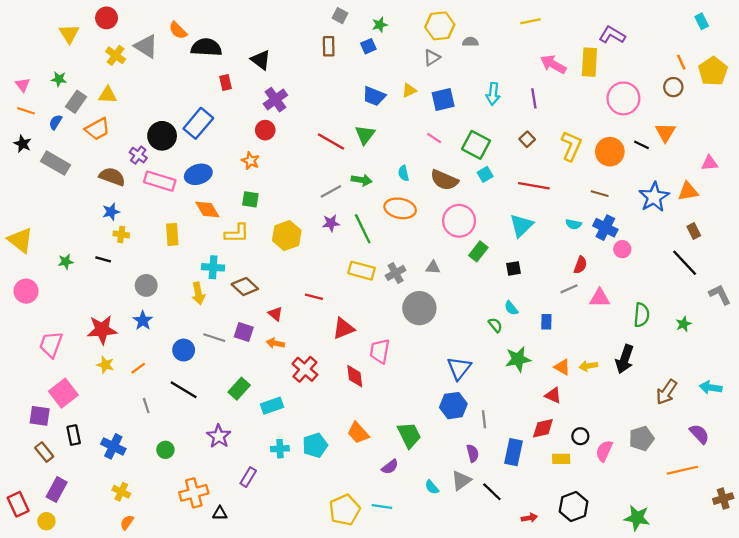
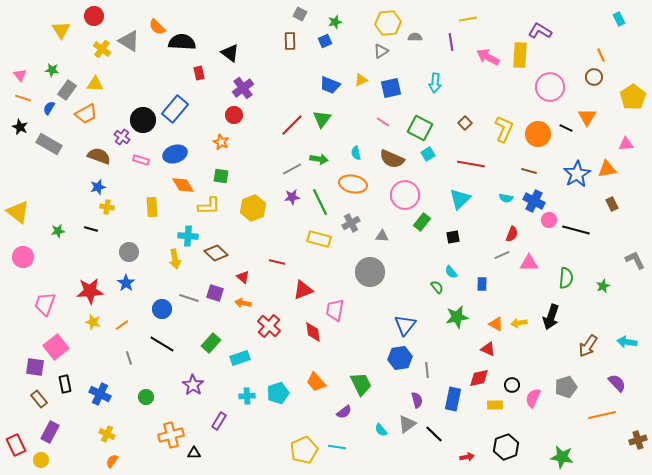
yellow pentagon: (713, 71) -> (633, 97), moved
purple line: (534, 98) -> (451, 42), moved
red line: (331, 141) -> (292, 125), turned -75
pink rectangle: (160, 181) -> (141, 160), size x0.6
black line: (685, 263) -> (576, 230), moved, turned -32
gray cross: (396, 273) -> (351, 223), moved

